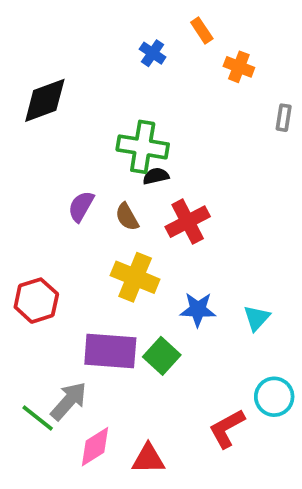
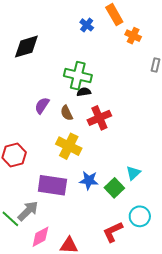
orange rectangle: (202, 31) -> (114, 15), size x1.5
blue star: (198, 310) -> (89, 180), moved
green square: (162, 356) -> (114, 188), moved

